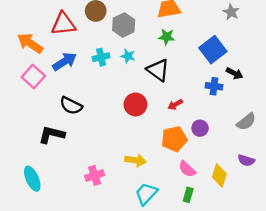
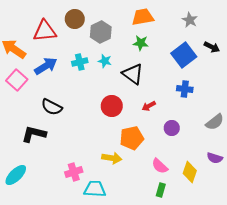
gray star: (231, 12) -> (190, 20), moved
black arrow: (234, 73) -> (212, 47), moved
orange pentagon: (174, 139) -> (132, 138), moved
cyan ellipse: (32, 179) -> (16, 175), turned 70
cyan trapezoid: (146, 194) -> (95, 189), moved, turned 50

